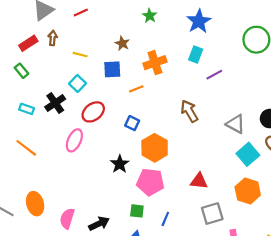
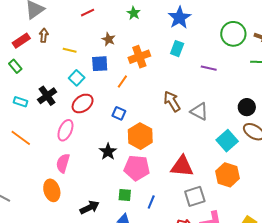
red line: (81, 13) -> (88, 13), moved
purple line: (214, 75) -> (209, 68), moved, turned 42
cyan square: (78, 83) -> (77, 78), moved
orange line: (136, 89) -> (122, 81), turned -32
gray triangle: (236, 124) -> (199, 111), moved
red triangle: (199, 181) -> (182, 166), size x1.4
orange ellipse: (35, 204) -> (52, 190), moved
pink semicircle: (67, 218) -> (63, 163), moved

